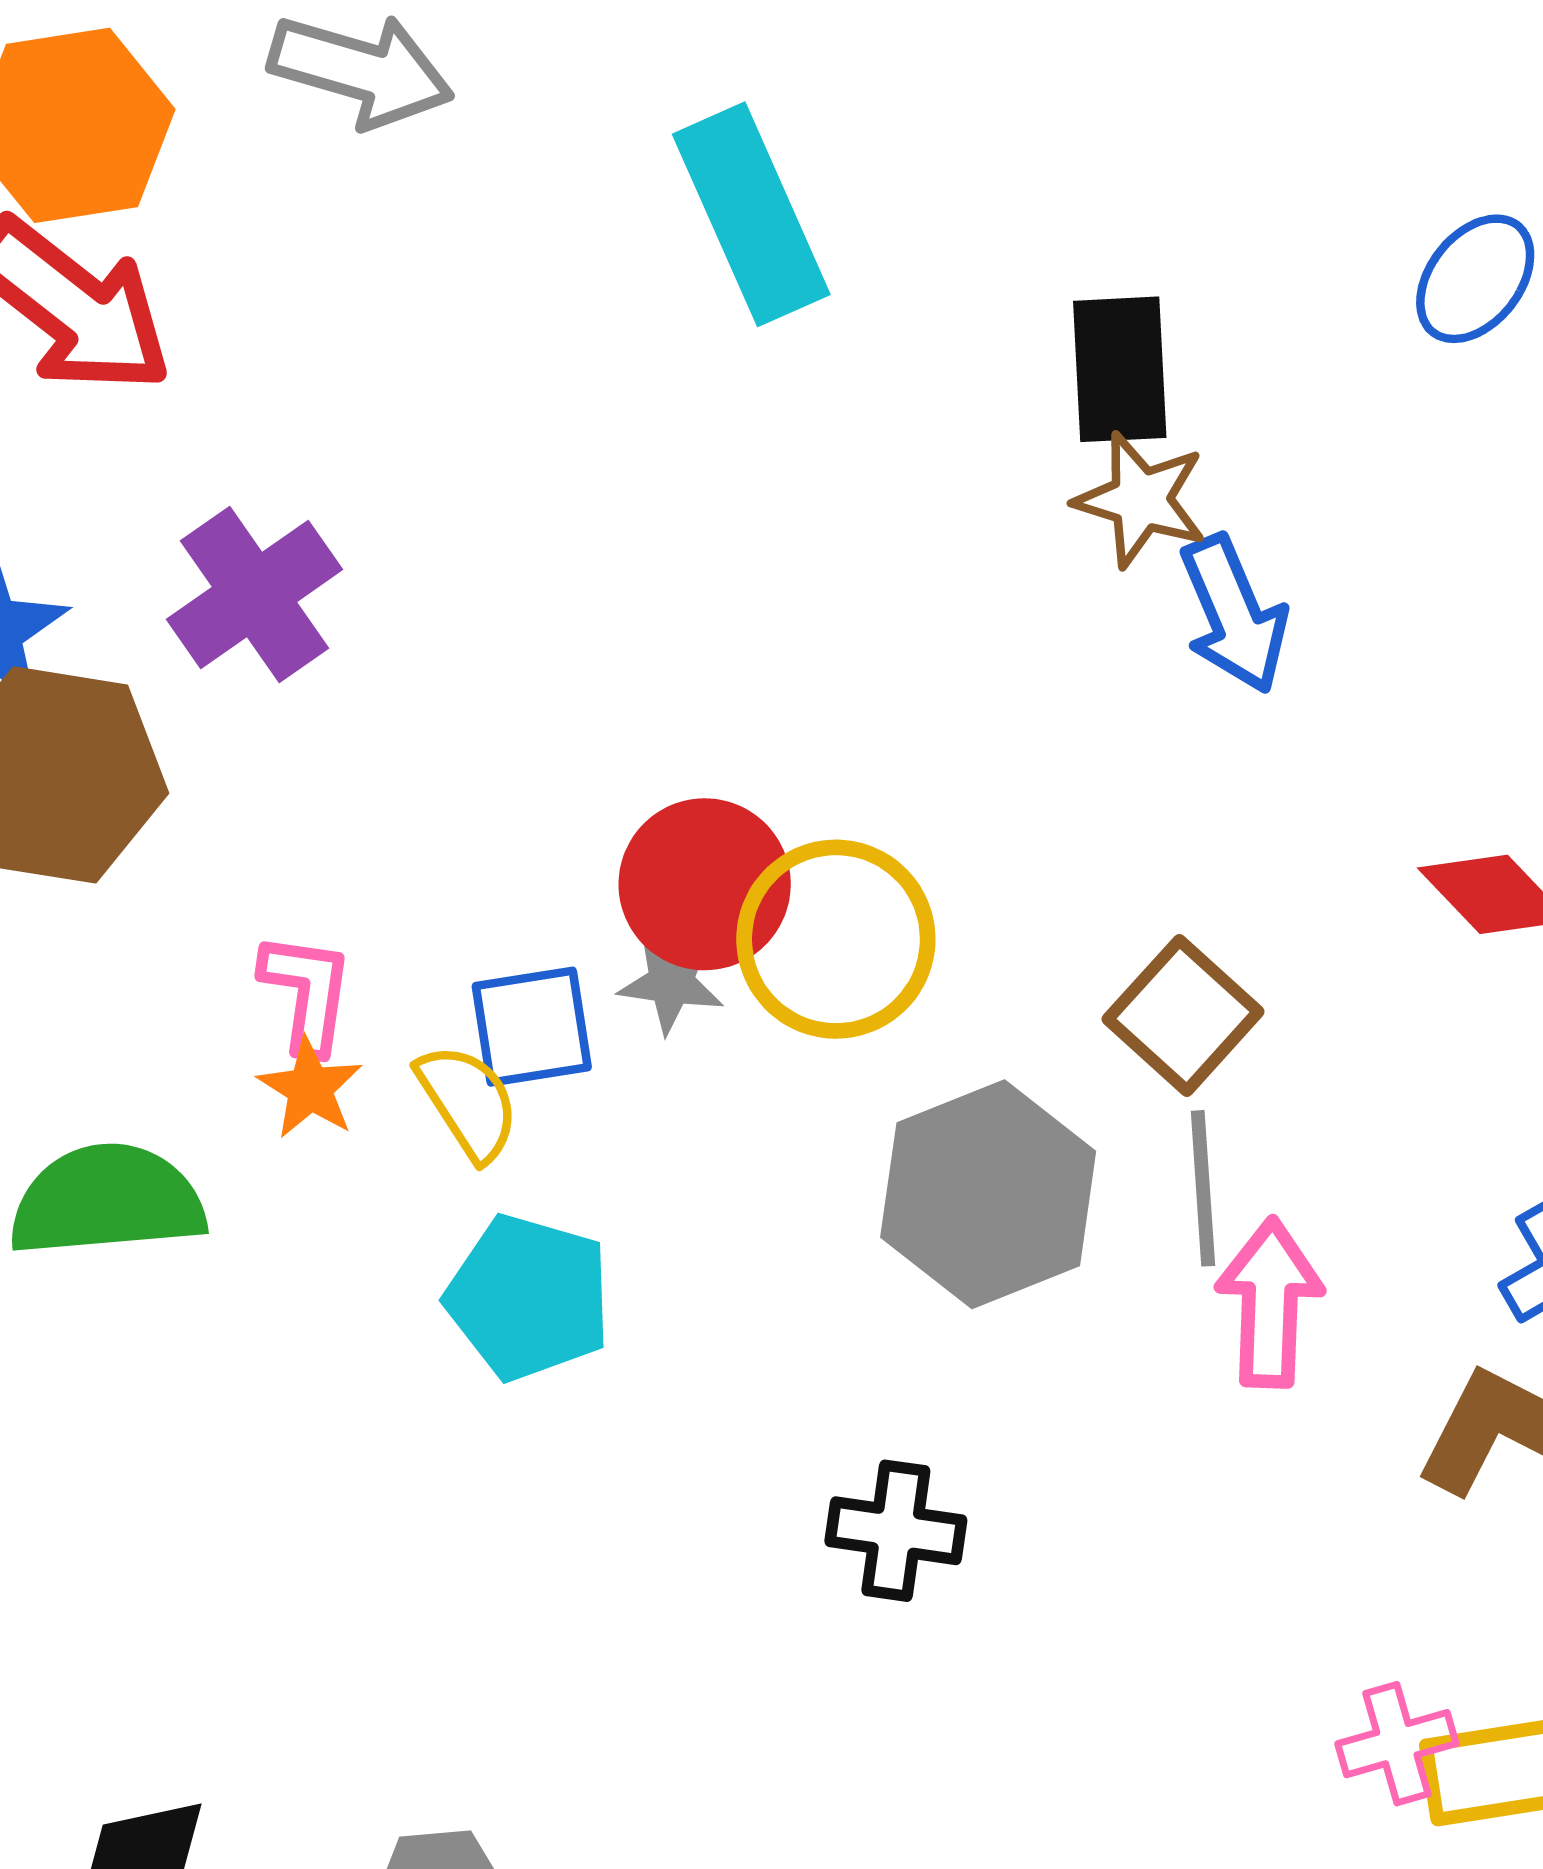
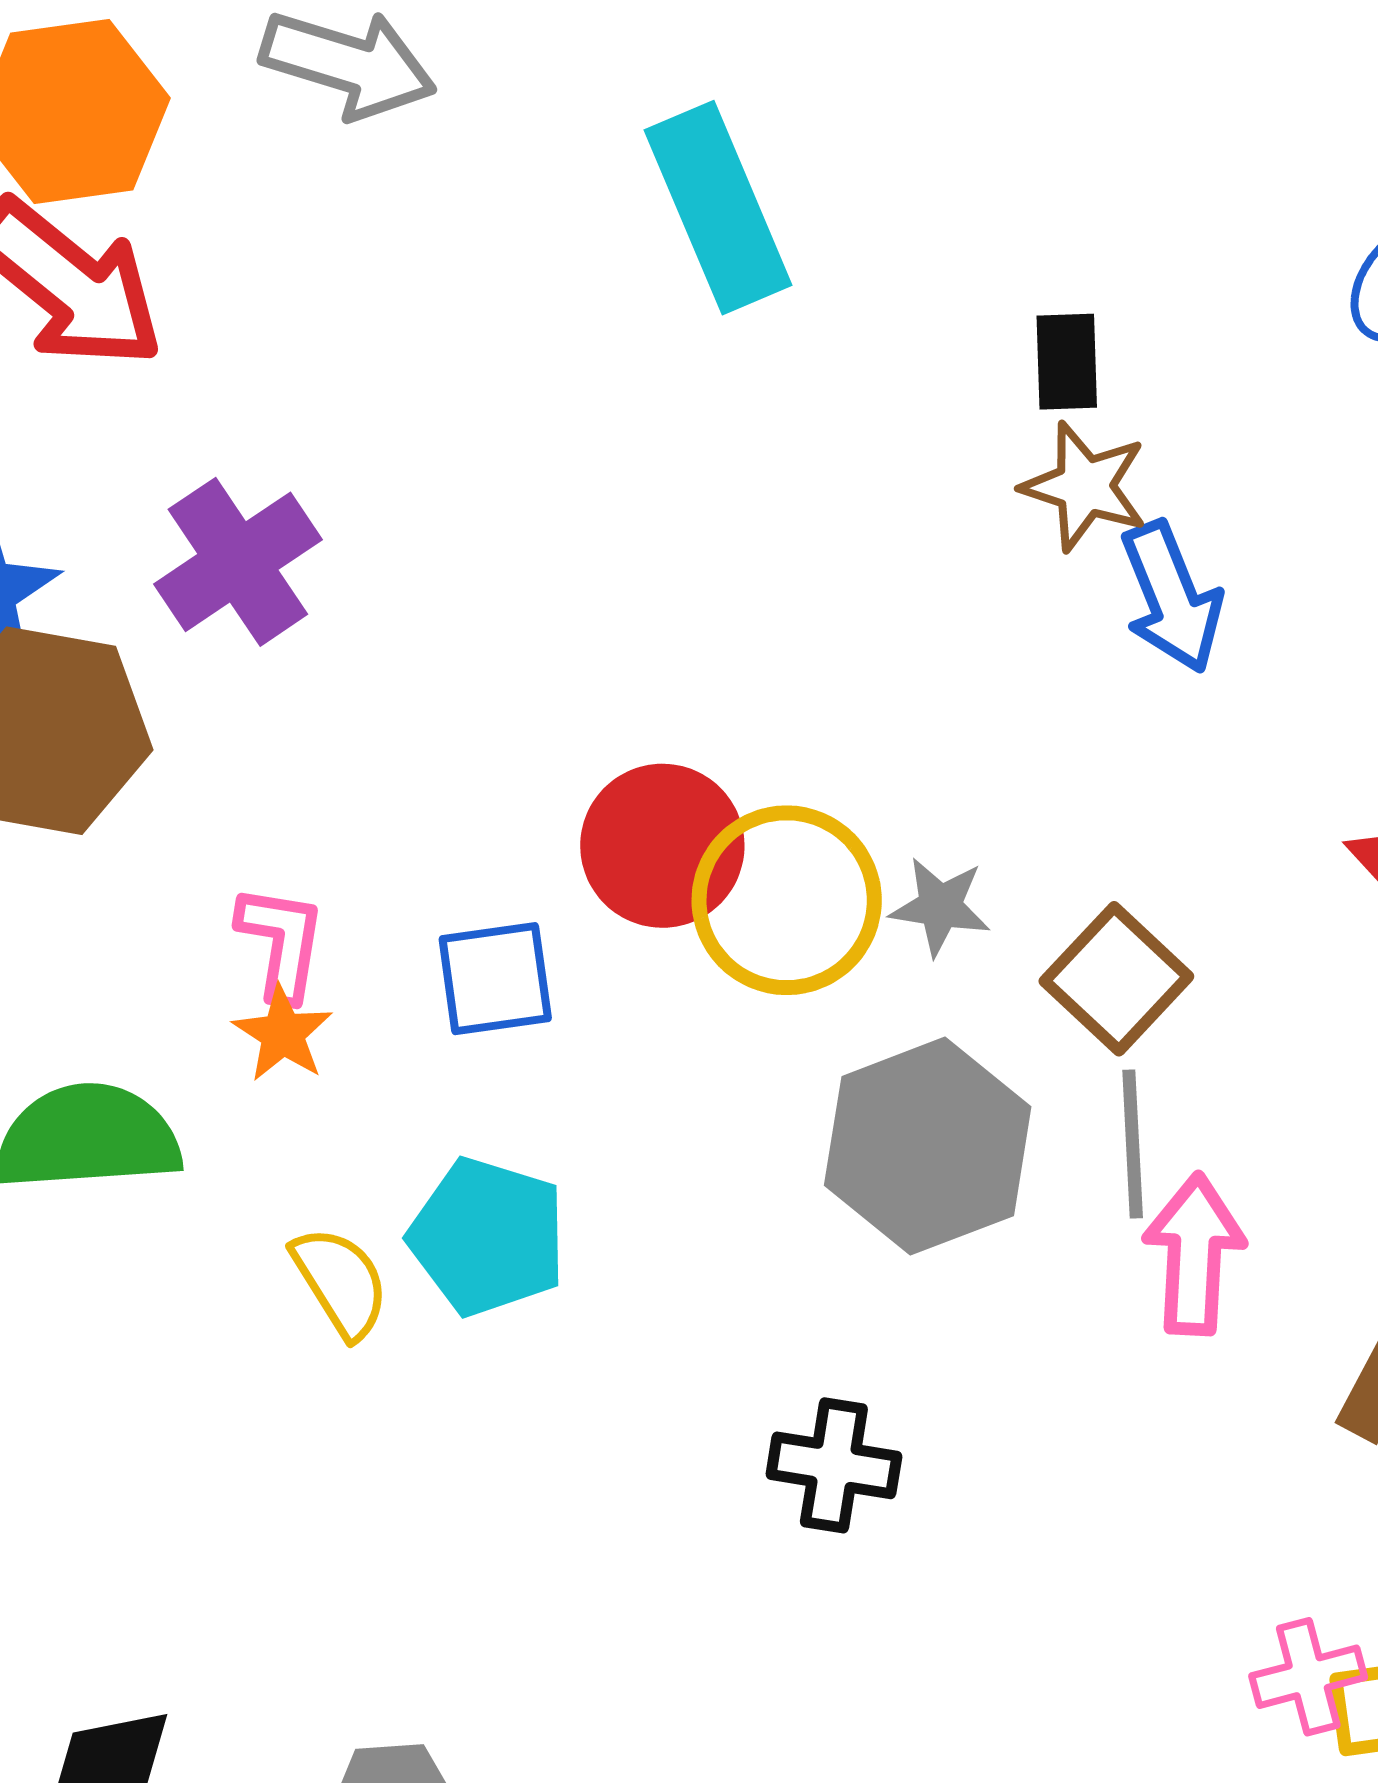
black rectangle: (1120, 369) -> (1067, 362), size x0.7
gray star: (671, 982) -> (940, 907), moved
yellow semicircle: (468, 1102) -> (341, 1282), moved

